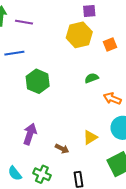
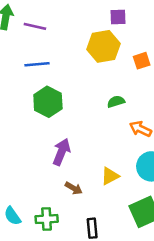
blue line: (14, 53) -> (37, 64), moved
purple arrow: (30, 134) -> (62, 152), moved
green cross: (42, 174) -> (47, 219), turned -30

